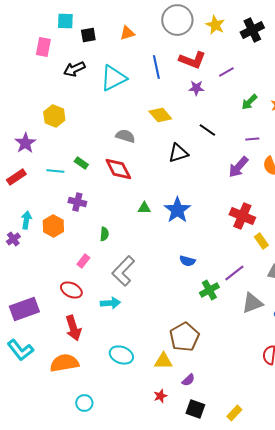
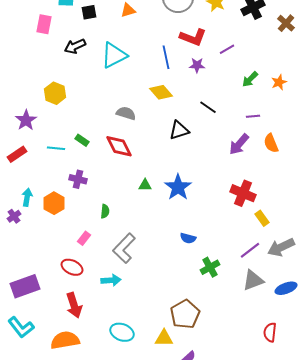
blue line: (156, 67) -> (166, 57), moved
purple line: (234, 273) -> (250, 250), moved

